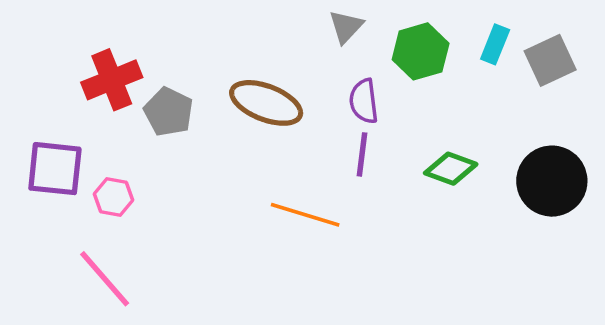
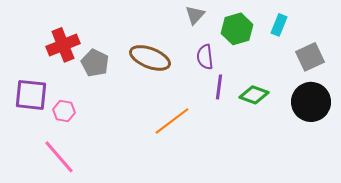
gray square: (550, 60) -> (310, 57), moved
purple line: (362, 154) -> (219, 87), moved
orange line: (305, 215) -> (172, 121), turned -54

